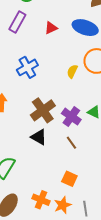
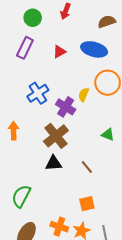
purple cross: (71, 117) -> (66, 107), moved
black triangle: (39, 137) -> (53, 163), turned -30
orange square: (69, 179) -> (87, 204), turned -35

